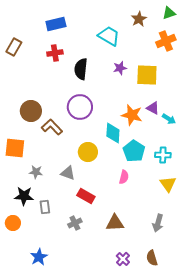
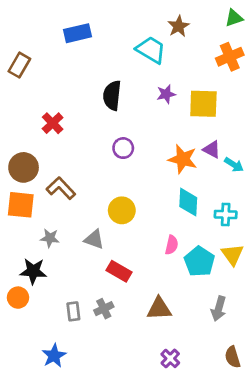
brown star: (139, 19) -> (179, 26), moved
red cross: (55, 53) -> (53, 123), moved, turned -35
purple circle: (80, 107) -> (123, 148), moved, size x0.6
brown circle: (31, 111) -> (24, 167), moved
brown L-shape: (52, 127) -> (61, 188), moved
cyan diamond: (113, 133) -> (188, 202), moved
cyan pentagon: (134, 151) -> (199, 262), moved
gray rectangle: (45, 207) -> (73, 311), moved
orange circle: (13, 223) -> (18, 298), moved
brown semicircle: (152, 258) -> (233, 357), moved

